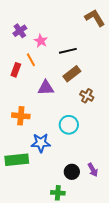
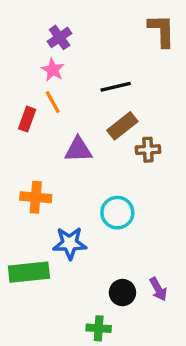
brown L-shape: (95, 18) -> (162, 31), turned 30
purple cross: (20, 31) -> (60, 37), moved
pink star: (41, 41) -> (53, 70), moved
brown cross: (87, 96) -> (148, 150), moved, turned -32

